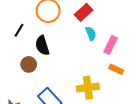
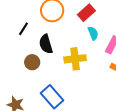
yellow cross: (88, 88) -> (75, 59), moved

